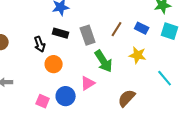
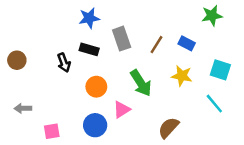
cyan square: (170, 31) -> (220, 70), moved
gray rectangle: (88, 35) -> (122, 39), moved
orange circle: (54, 64) -> (96, 87), moved
pink square: (43, 101) -> (52, 131), moved, turned -32

